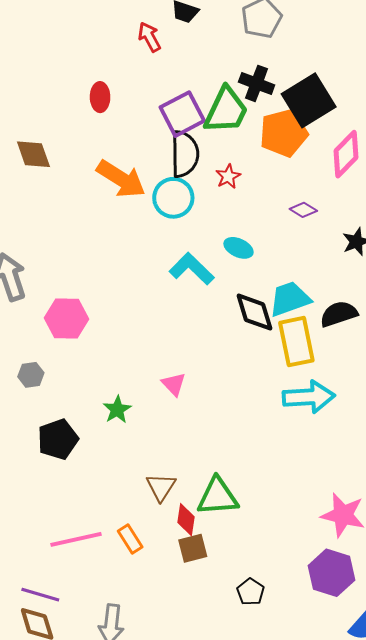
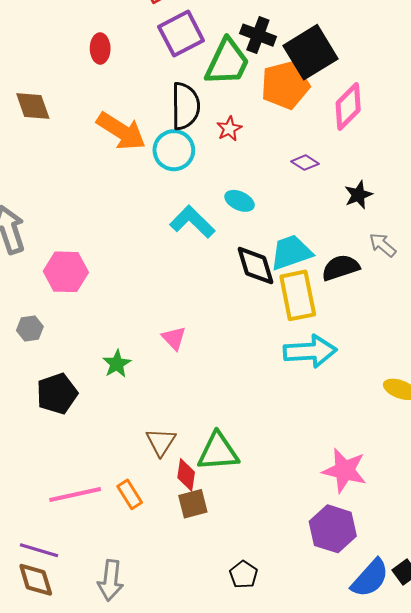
purple square: (182, 114) -> (181, 34), moved
black pentagon: (251, 592) -> (244, 575), moved

